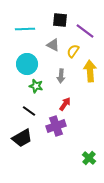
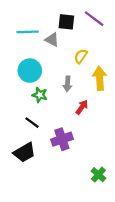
purple line: (85, 31) -> (94, 19), moved
gray triangle: (53, 45) -> (52, 40), moved
red arrow: (65, 104) -> (82, 107), moved

